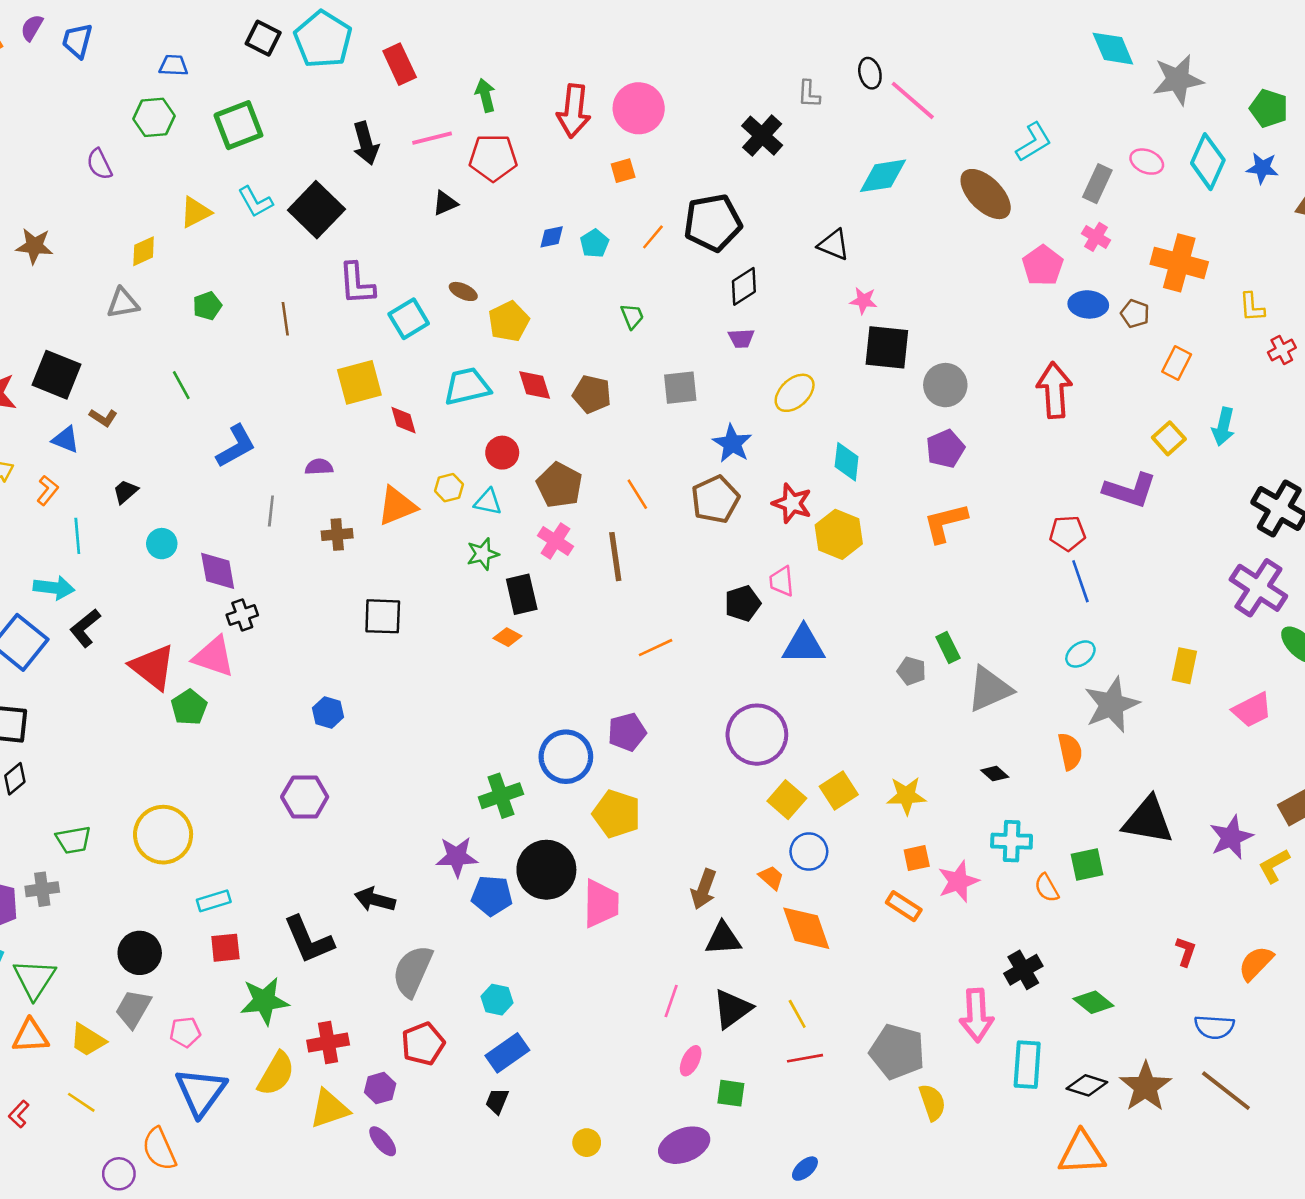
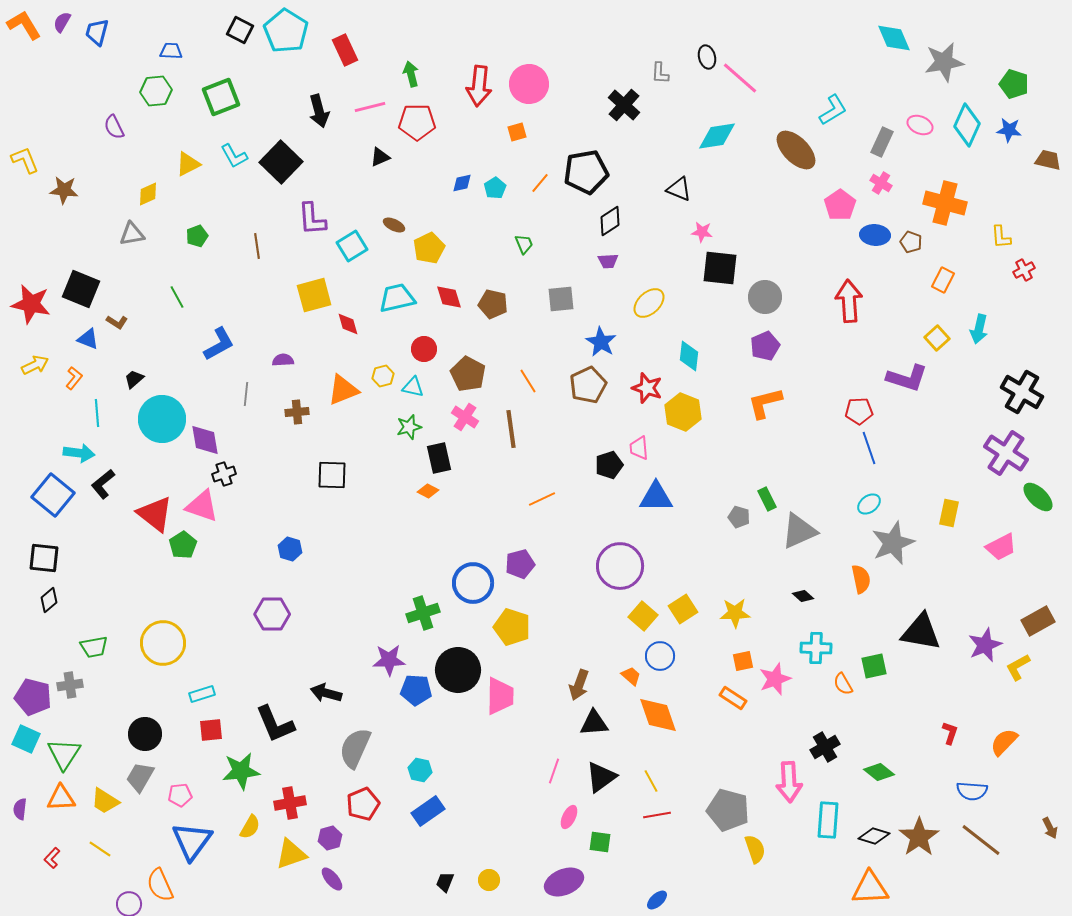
cyan circle: (162, 544) -> (162, 419), size x2.0
yellow semicircle: (276, 1074) -> (250, 827), size x0.7
black trapezoid: (497, 1101) -> (445, 882), moved

